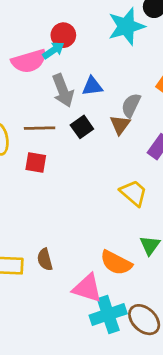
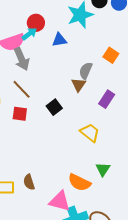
blue triangle: (92, 86) -> (59, 40), moved
gray arrow: (63, 90) -> (22, 59), moved
black square: (82, 127) -> (54, 107), moved
brown line: (40, 128) -> (22, 89), turned 50

